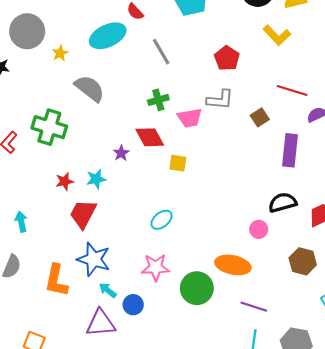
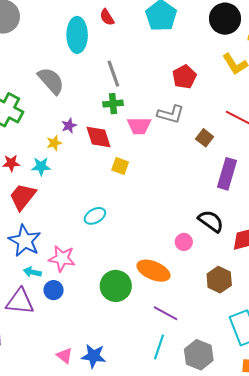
cyan ellipse: (108, 36) -> (77, 35), turned -76
gray line: (161, 52) -> (113, 74), moved
yellow star: (60, 53) -> (54, 143), moved
brown square: (260, 117) -> (205, 138), turned -30
purple star: (121, 153) -> (69, 126), moved
black semicircle: (283, 203) -> (211, 221), turned 40
pink star: (156, 267) -> (62, 258), moved
cyan arrow: (108, 290) -> (32, 272), turned -36

